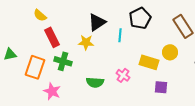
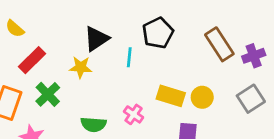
red rectangle: (52, 37) -> (32, 60), turned 72
yellow circle: (170, 52) -> (202, 97), moved
green cross: (63, 61) -> (48, 94), turned 30

